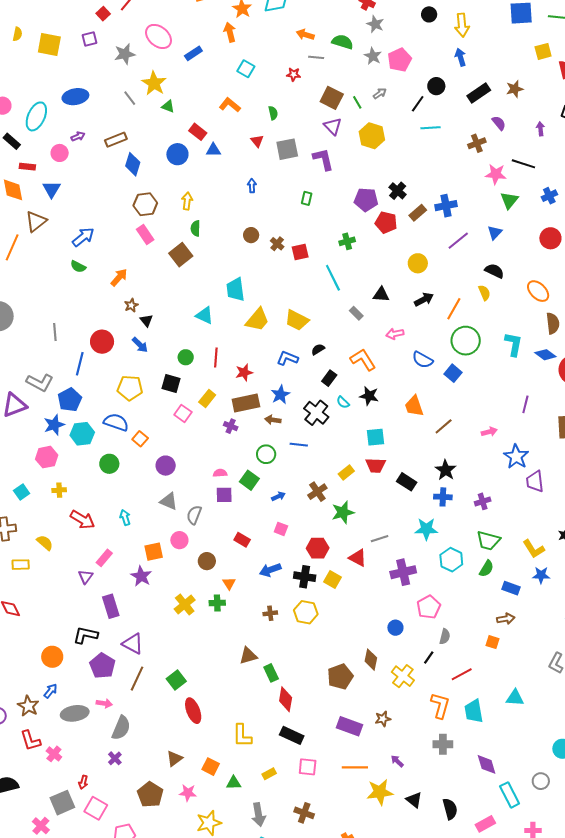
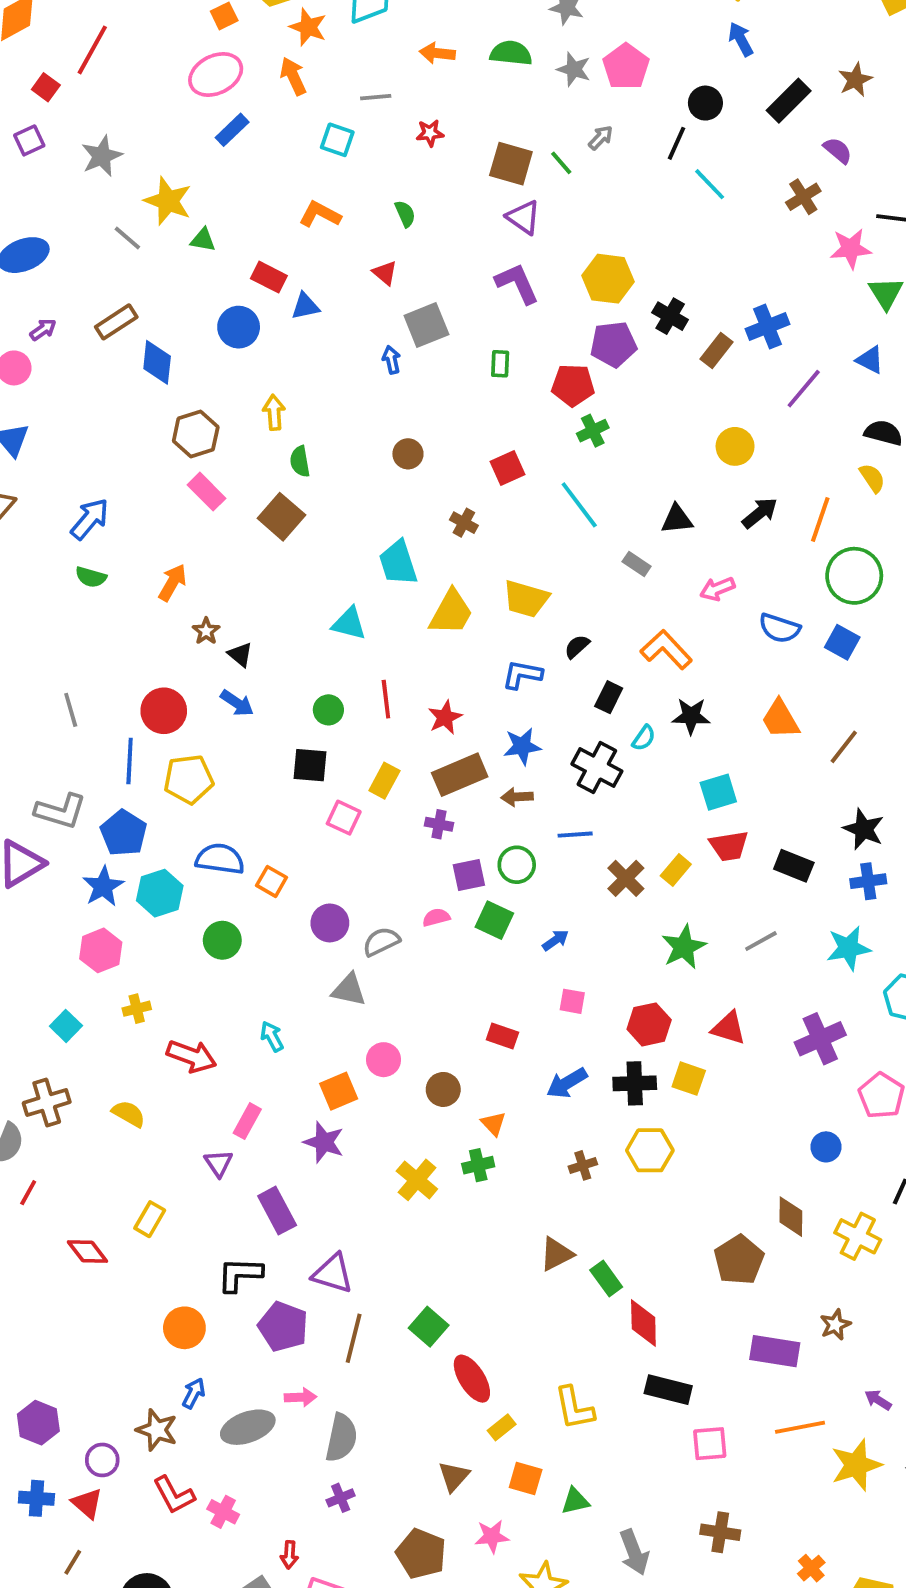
pink ellipse: (158, 36) -> (216, 74), moved, turned -56
gray line: (316, 57) -> (376, 97), moved
cyan line: (431, 128) -> (710, 184), turned 60
yellow hexagon: (372, 136) -> (608, 279), moved
gray square: (287, 149) -> (426, 325), moved
red pentagon: (386, 223) -> (573, 385), moved
blue triangle: (495, 233) -> (870, 360), turned -35
brown cross: (277, 244) -> (464, 523), moved
yellow pentagon: (130, 388) -> (189, 779), moved
blue star: (280, 395) -> (522, 746), turned 30
cyan semicircle: (343, 402) -> (644, 738), turned -88
brown cross: (317, 492) -> (626, 878), moved
purple square: (224, 495) -> (469, 875), moved
gray semicircle: (194, 515) -> (381, 942), moved, turned 54
gray line: (380, 539) -> (761, 941), moved
yellow rectangle: (21, 565) -> (150, 1219), moved, turned -48
purple cross: (115, 758) -> (341, 1498), turned 32
yellow rectangle: (269, 774) -> (502, 1427), moved

